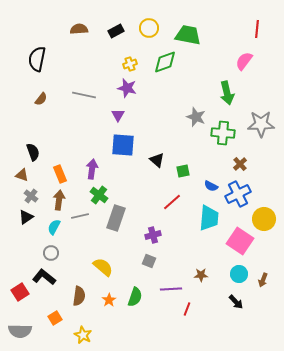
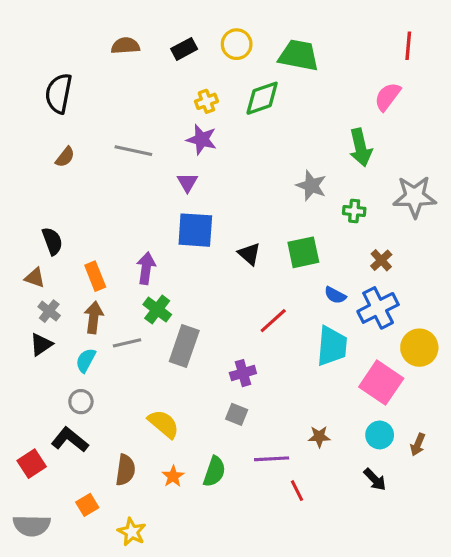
green cross: (223, 133) -> (354, 211), size x0.6
green square: (183, 171) -> (303, 252), moved, size x1.5
red line: (187, 309) -> (297, 491), turned -48

